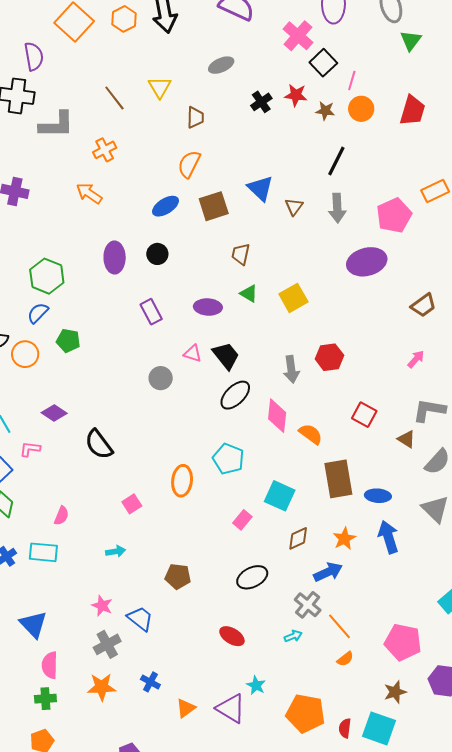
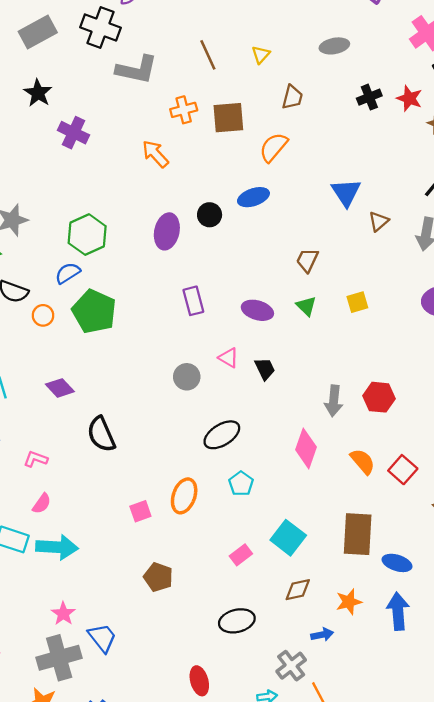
yellow triangle: (160, 87) -> (261, 55), size x0.7
blue ellipse: (165, 206) -> (253, 197), moved
brown square: (214, 206) -> (228, 118), moved
black circle: (157, 254) -> (210, 215), moved
yellow square: (293, 298) -> (357, 302), moved, size x0.7
green pentagon: (68, 341) -> (94, 311), size x1.6
orange circle: (25, 354) -> (43, 315), size x0.7
black trapezoid: (226, 356) -> (265, 369), size x0.7
black ellipse: (235, 395) -> (222, 435), moved
orange semicircle: (311, 434) -> (363, 461), moved
pink L-shape: (30, 449) -> (36, 459), moved
cyan pentagon: (228, 459) -> (241, 484), size x0.7
pink square: (132, 504) -> (140, 511), moved
cyan arrow: (116, 551) -> (57, 547), moved, size x1.8
blue arrow: (328, 572) -> (322, 635), size x0.7
brown pentagon: (178, 576) -> (158, 577), moved
red ellipse: (232, 636) -> (199, 681), turned 30
gray cross: (107, 644) -> (59, 658), size x1.4

